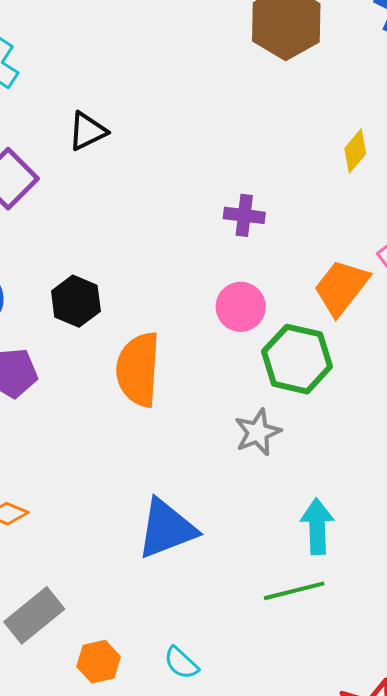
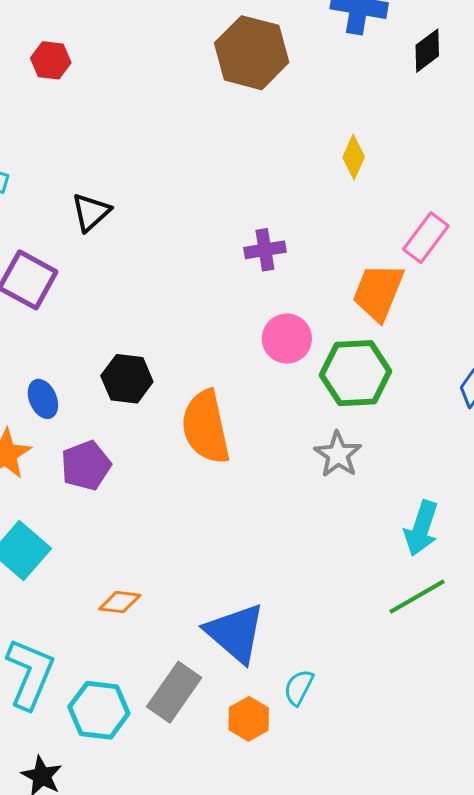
cyan arrow: (317, 526) -> (421, 528), turned -144
blue triangle: (166, 529) -> (235, 633), moved, turned -42
cyan semicircle: (181, 663) -> (299, 687), moved, turned 90

